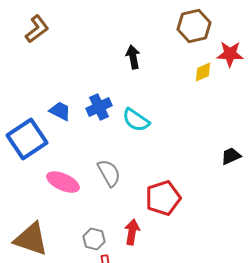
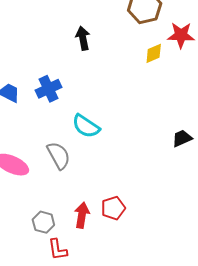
cyan semicircle: (136, 120) -> (86, 126), moved
red pentagon: (163, 198) -> (113, 208), moved, size x0.7

